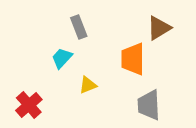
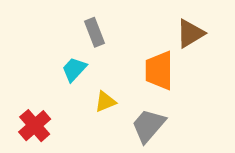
gray trapezoid: (149, 105) -> (148, 126), moved, turned 44

